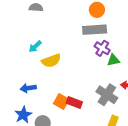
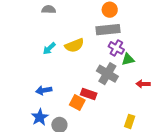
yellow semicircle: (51, 61) -> (74, 45), moved
gray cross: (107, 95) -> (107, 74), moved
red rectangle: (74, 102) -> (89, 94), moved

